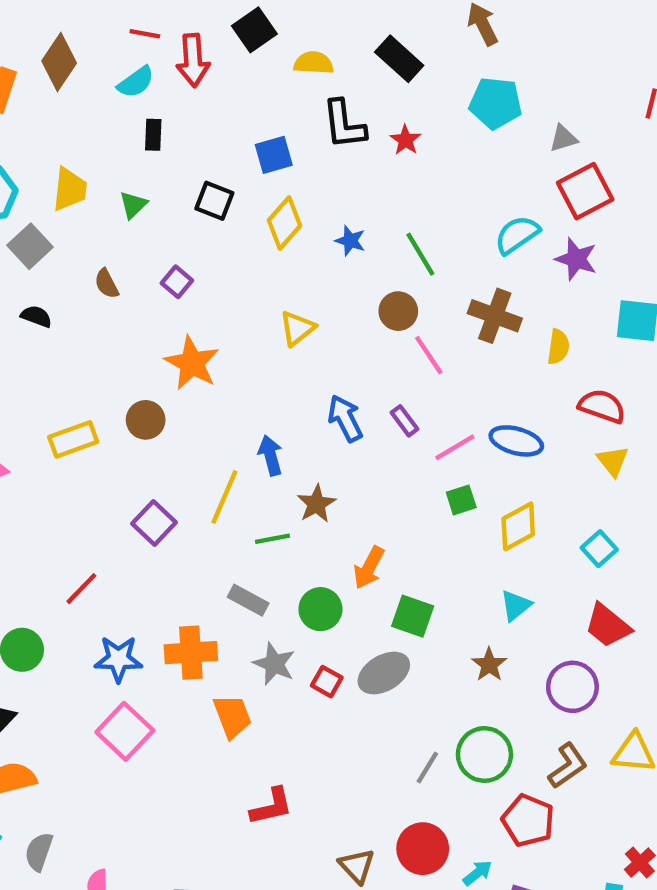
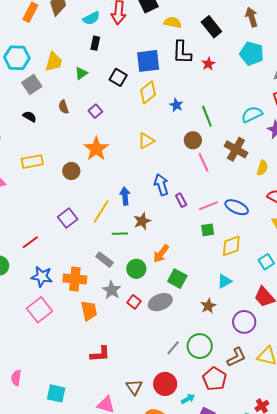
blue square: (274, 155) -> (148, 61), size x1.4
purple rectangle: (404, 421) -> (181, 200), moved
yellow rectangle: (73, 439) -> (32, 162), moved

